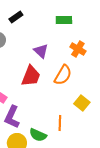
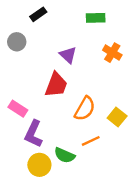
orange semicircle: (63, 75) -> (85, 109), moved
orange line: (60, 123) -> (91, 141), turned 63

